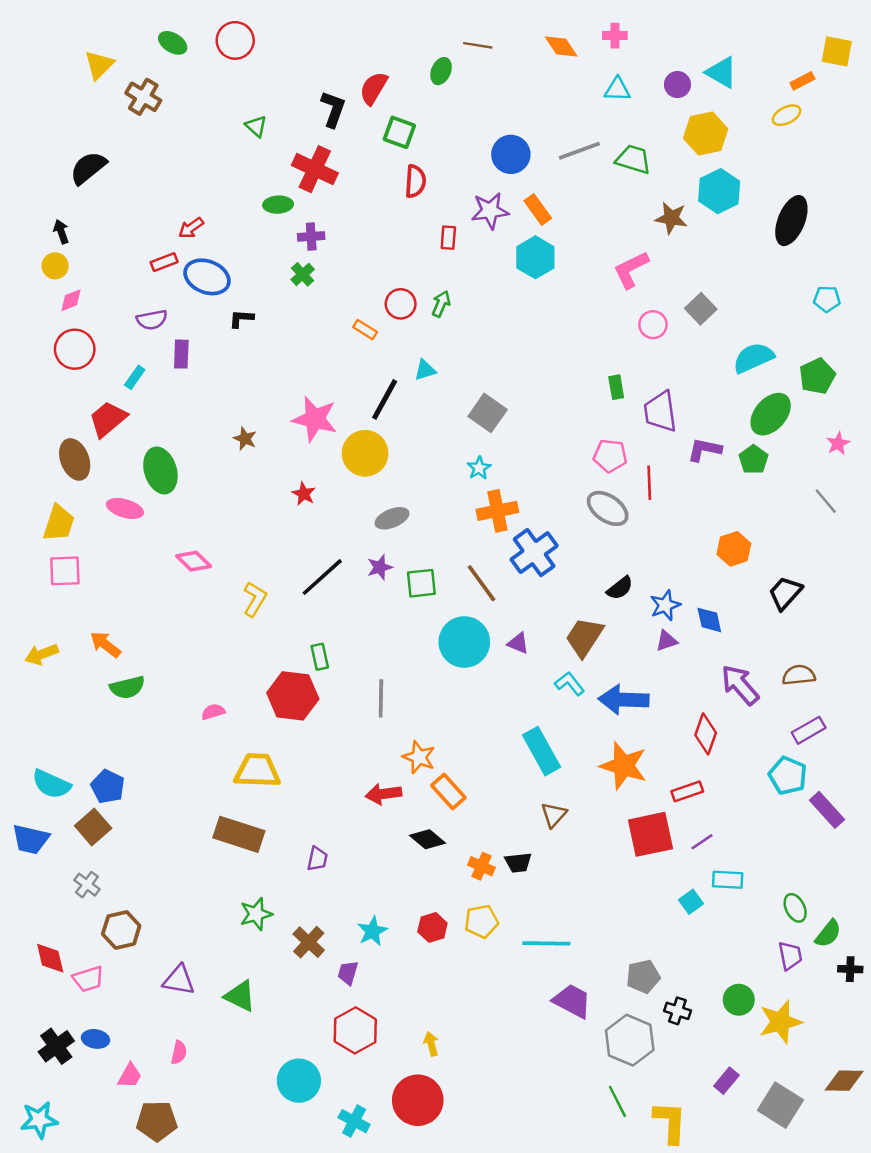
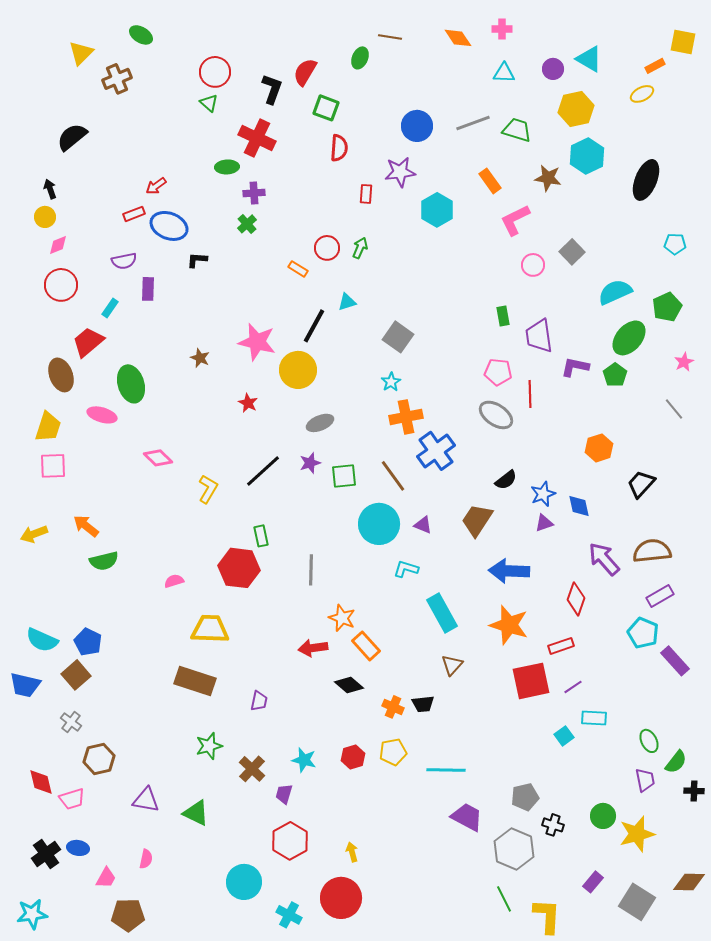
red circle: (235, 40) -> (215, 72), moved
brown cross: (143, 97) -> (117, 79), turned 36
orange rectangle: (538, 210) -> (490, 181), moved
brown semicircle: (799, 675) -> (652, 551), size x1.4
cyan L-shape: (570, 684) -> (406, 569), moved, turned -35
cyan star: (372, 931) -> (304, 760), turned -30

